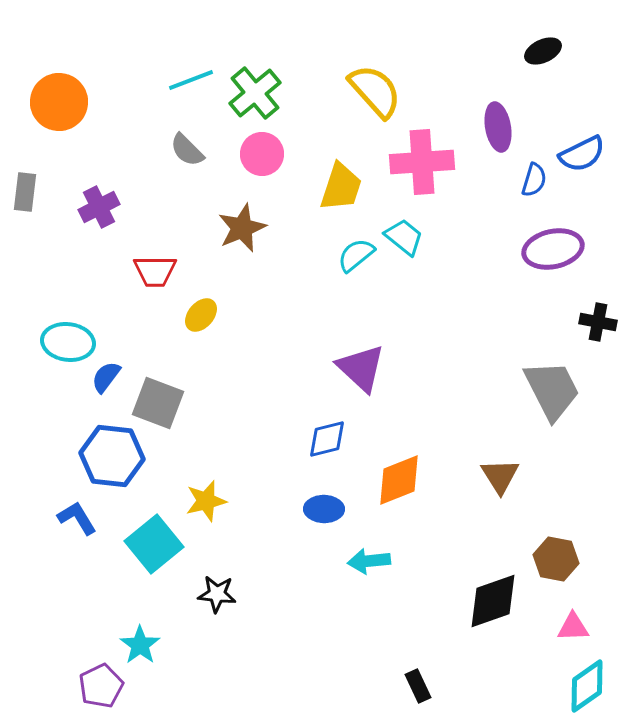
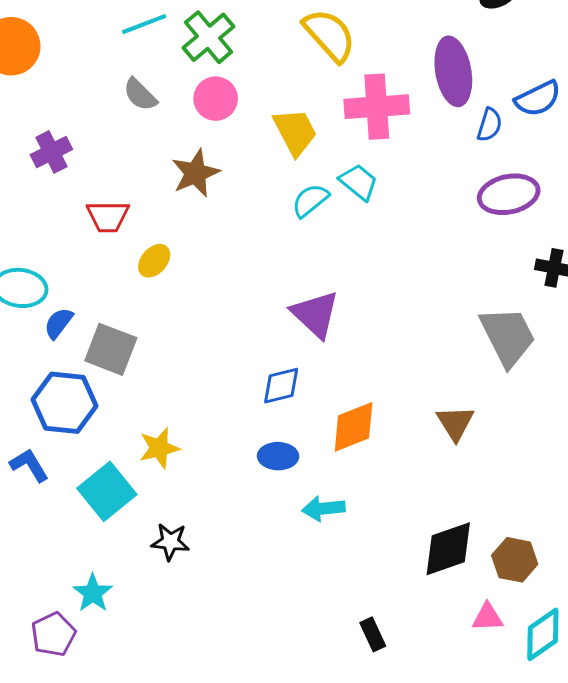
purple ellipse: (498, 127) -> (453, 71), size x1.4
yellow trapezoid: (341, 187) -> (295, 132), turned -46
brown hexagon: (556, 559) -> (515, 560), moved
pink triangle: (573, 627) -> (488, 617), moved

